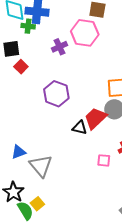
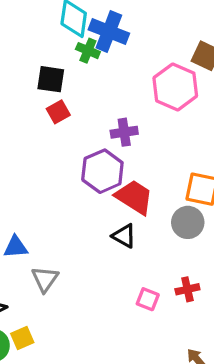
purple cross: (59, 47) -> (124, 132), moved
red trapezoid: (95, 118) -> (134, 197), moved, turned 60
gray triangle: (41, 166) -> (45, 279), size x0.7

